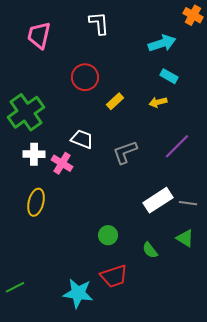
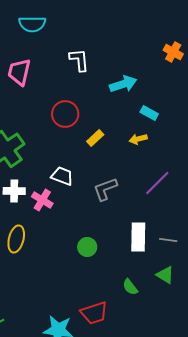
cyan arrow: (162, 43) -> (123, 84), moved
white rectangle: (158, 200) -> (138, 237), turned -56
green circle: (108, 235) -> (87, 247), moved

